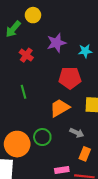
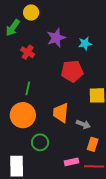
green line: (23, 92) -> (28, 88), turned 32
orange trapezoid: (60, 108) -> (61, 113), moved, turned -50
green circle: (42, 137) -> (40, 142), moved
orange circle: (17, 144) -> (23, 115), moved

